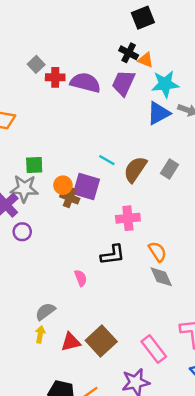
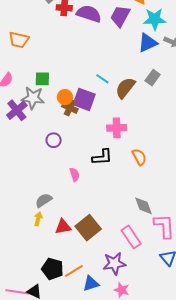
gray rectangle: (169, 169) -> (153, 78), moved
purple circle: (22, 232) -> (54, 140), moved
gray diamond: (161, 277) -> (143, 206), moved

